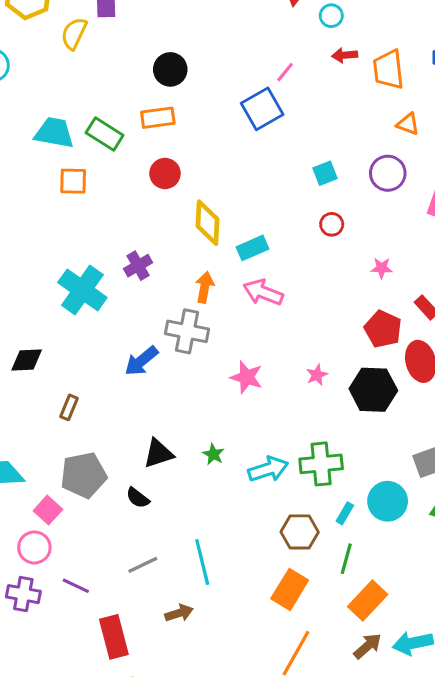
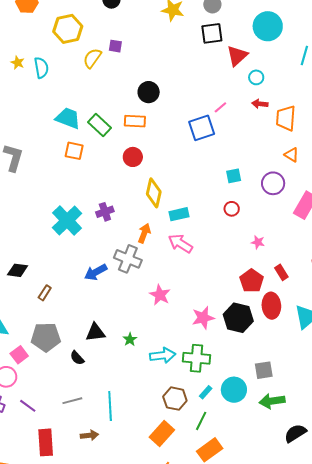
black diamond: (27, 360) -> (17, 270), moved
pink star: (317, 375) -> (203, 318), moved, size x1.6

